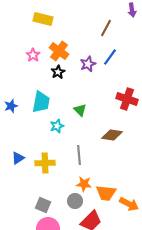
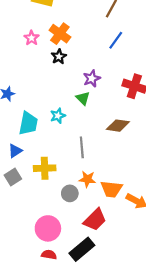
purple star: (88, 64) -> (92, 78), moved
cyan trapezoid: (41, 102) -> (28, 123), moved
yellow cross: (45, 163) -> (45, 168), moved
gray circle: (75, 201) -> (70, 193), moved
gray square: (43, 205) -> (13, 177), moved, turned 35

